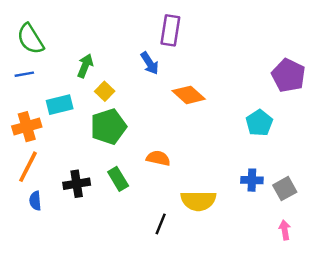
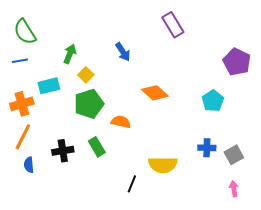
purple rectangle: (170, 30) -> (173, 25), moved, turned -40
orange diamond: (189, 95) -> (155, 93), moved
orange semicircle: (158, 158) -> (121, 122), moved

